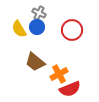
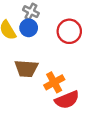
brown trapezoid: (35, 62) -> (26, 68), turned -35

